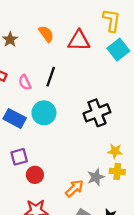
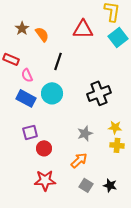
orange semicircle: (46, 34) -> (42, 34), moved
pink semicircle: (25, 82) -> (27, 75), moved
gray star: (96, 177) -> (85, 133), moved

